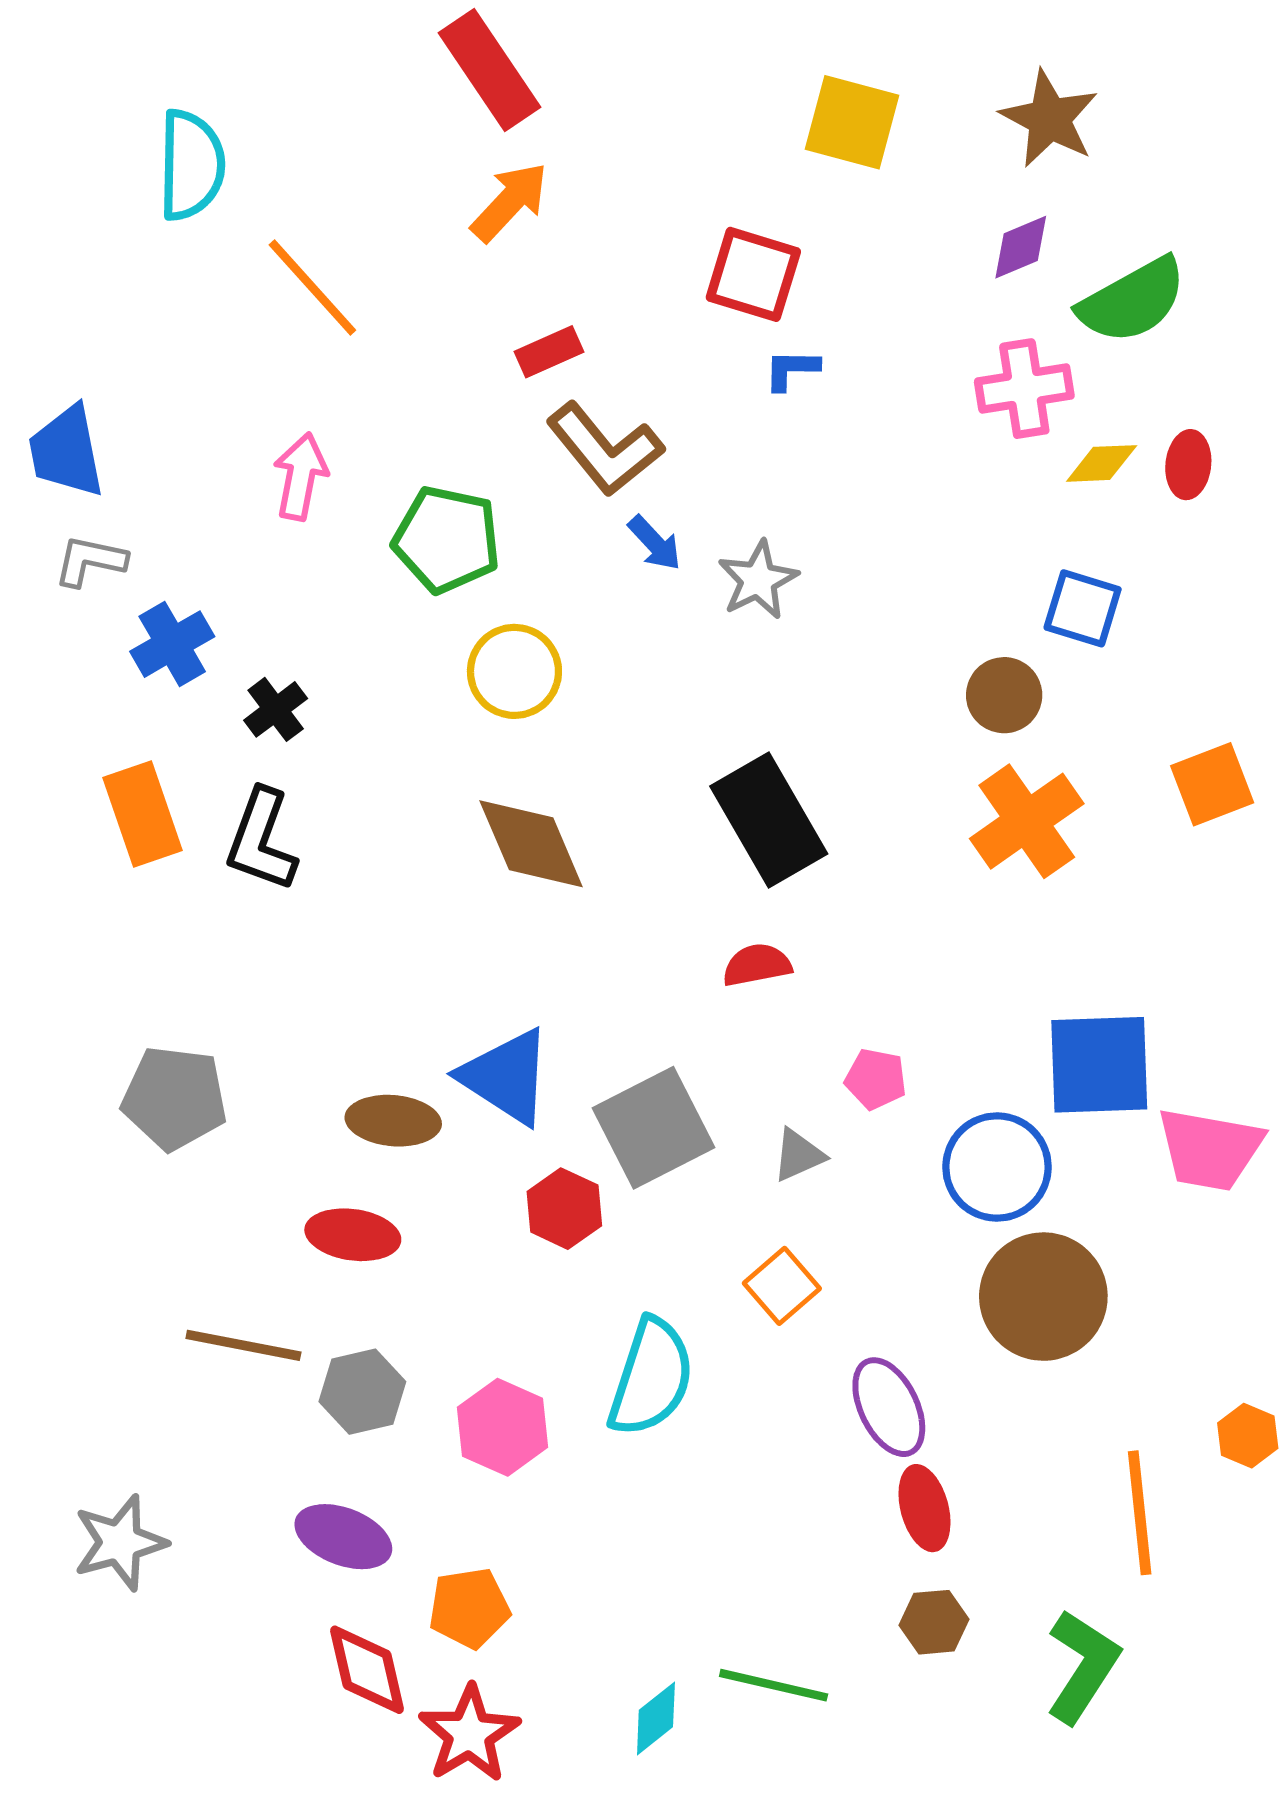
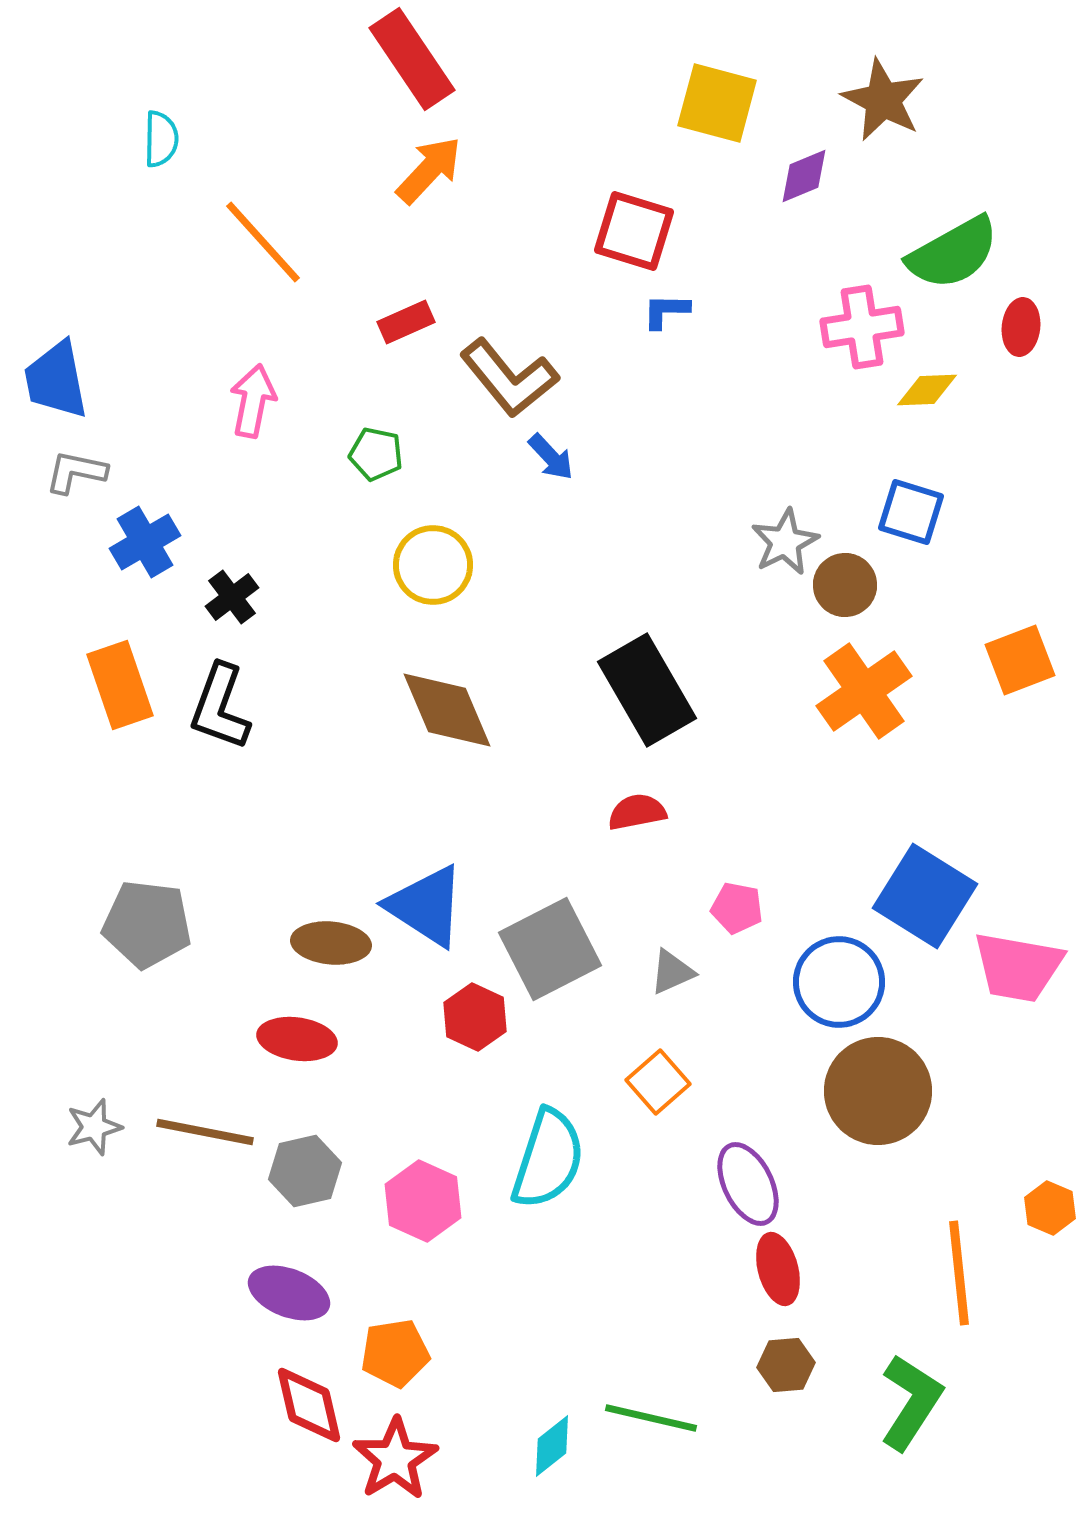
cyan semicircle: (191, 165) -> (161, 139), size x0.6
purple diamond: (1021, 247) -> (804, 176), moved
red rectangle: (549, 352) -> (406, 322), moved
red ellipse: (1188, 465) -> (1021, 327), moved
green pentagon: (447, 539) -> (376, 454), size x0.6
gray star: (758, 580) -> (785, 542), moved
blue square: (1099, 1065) -> (925, 896), turned 34
gray star: (120, 1543) -> (94, 1127), moved, size x0.7

